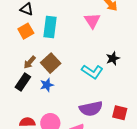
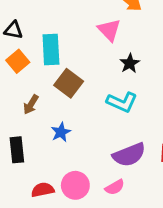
black star: (113, 58) -> (130, 63), moved
brown square: (51, 63) -> (69, 83), moved
black rectangle: (23, 82) -> (17, 150), moved, turned -30

